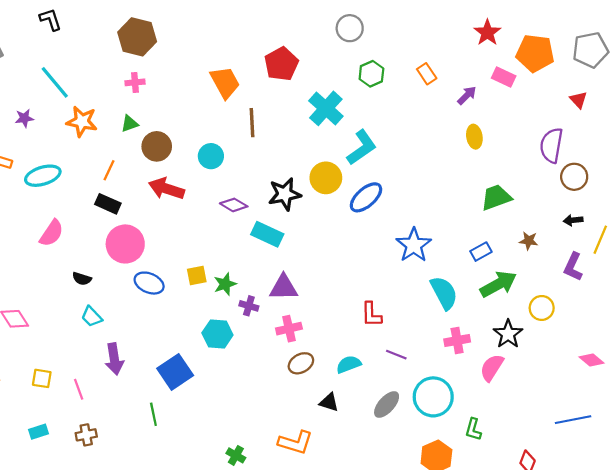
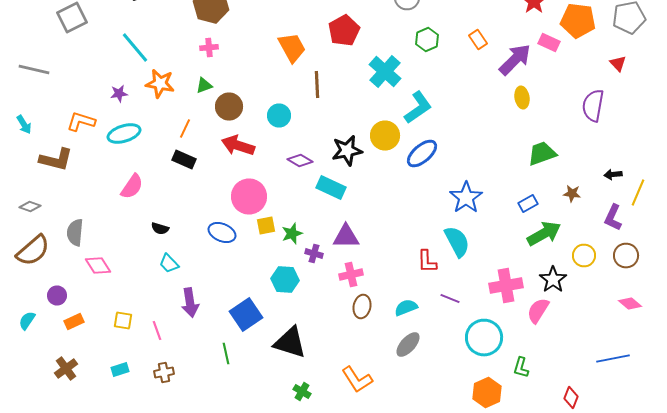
purple arrow: (467, 95) -> (515, 60), size x1.8
purple star: (24, 118) -> (119, 94), moved
brown circle: (574, 177) -> (626, 256), moved
pink circle: (125, 244) -> (249, 196), moved
cyan semicircle: (444, 293) -> (457, 242), moved
pink cross: (457, 341) -> (506, 286), size x1.4
brown ellipse: (301, 363) -> (362, 306), turned -50
black triangle: (329, 402) -> (290, 342), moved, size x1.8
gray ellipse: (387, 404) -> (408, 344), moved
orange L-shape: (295, 442) -> (357, 380), turned 40

